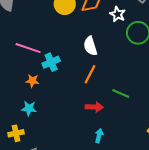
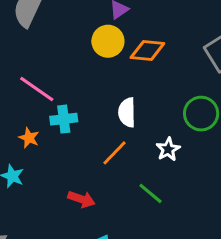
white star: (117, 14) -> (168, 149), moved
red arrow: (94, 107) -> (81, 199), moved

